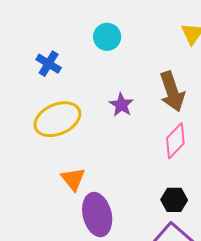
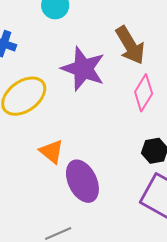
purple star: (121, 105) -> (83, 69), size x1.8

